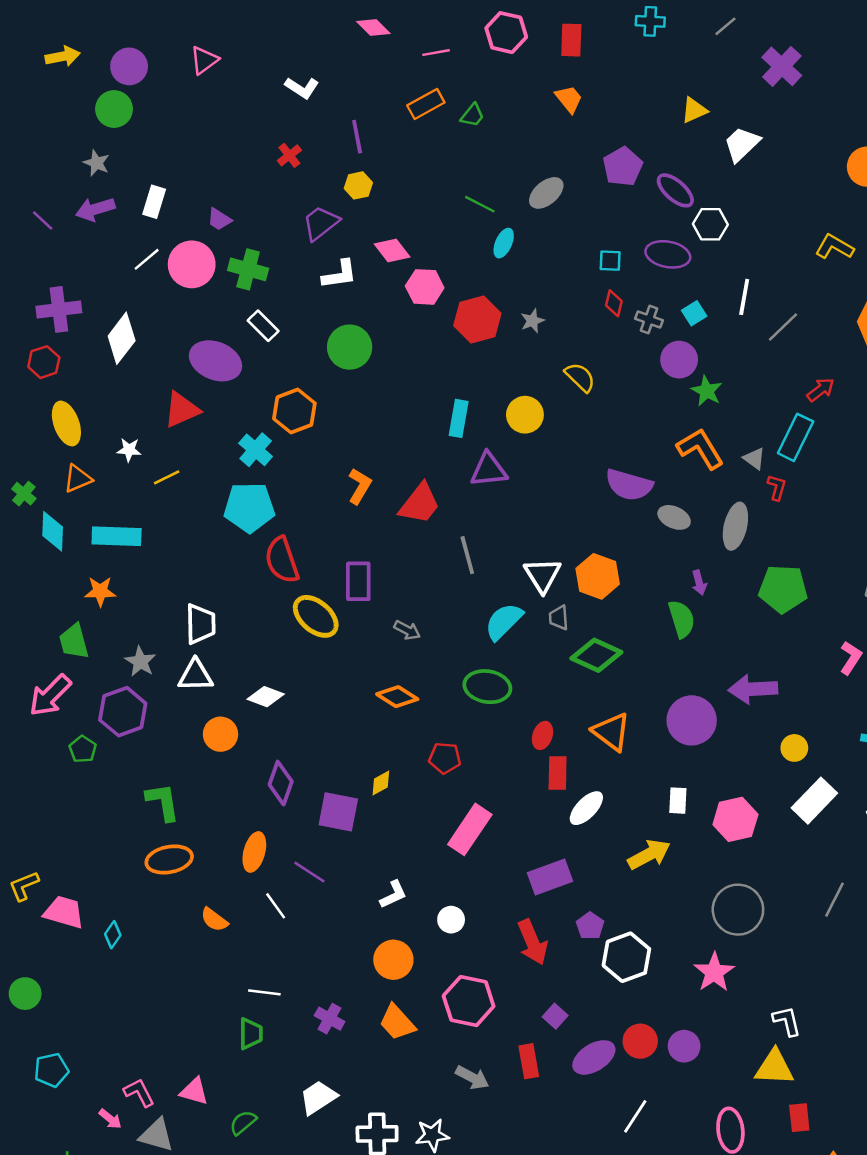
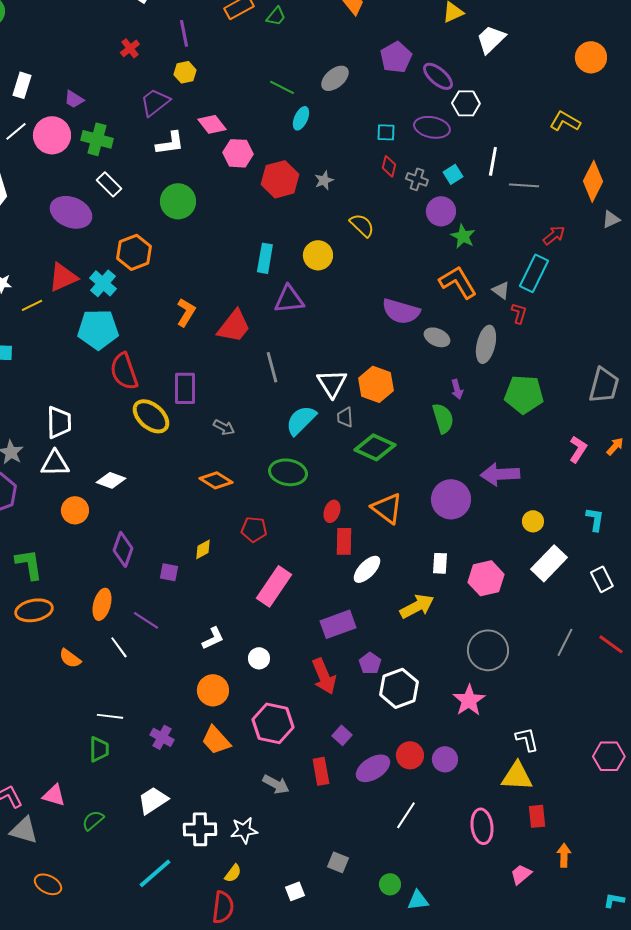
gray line: (783, 327) -> (524, 185), turned 48
red triangle: (182, 410) -> (63, 277), moved
purple square: (338, 812) -> (169, 572), size x0.6

